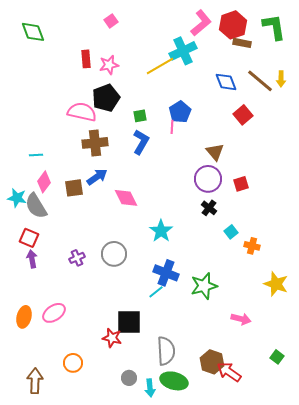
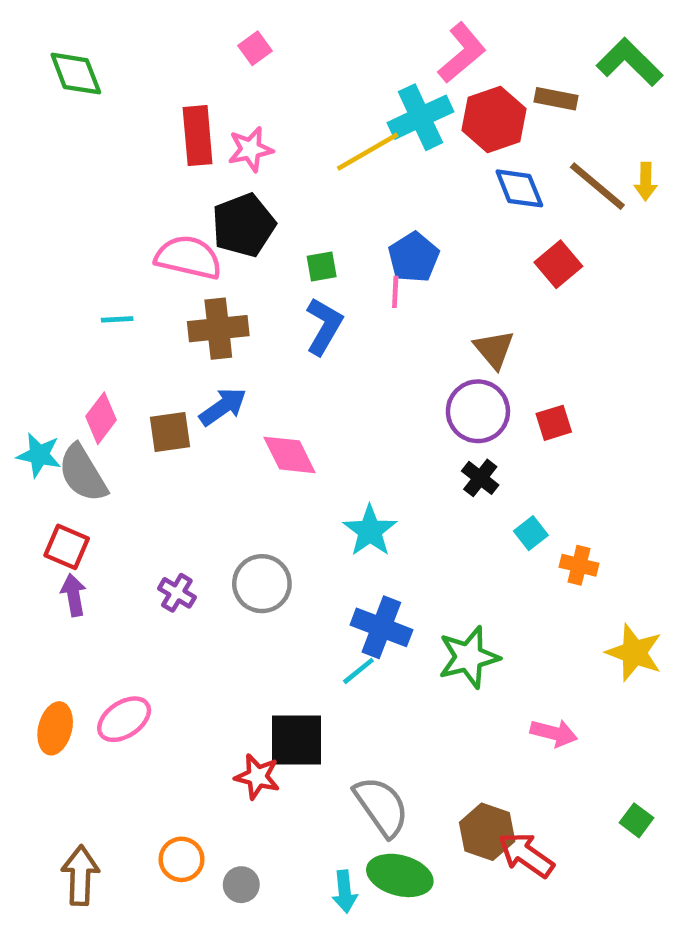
red hexagon: (233, 25) -> (494, 119), moved
green L-shape: (274, 27) -> (630, 62), turned -36
red rectangle: (86, 59) -> (198, 136), size x1.4
cyan line: (36, 155) -> (117, 319), moved
purple cross: (77, 258) -> (177, 593), turned -35
gray semicircle: (166, 351) -> (381, 807), turned -32
orange circle: (73, 363) -> (182, 859), moved
gray circle: (129, 378) -> (241, 885), moved

